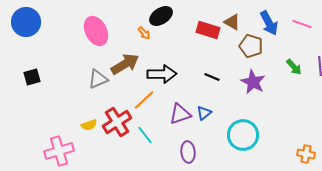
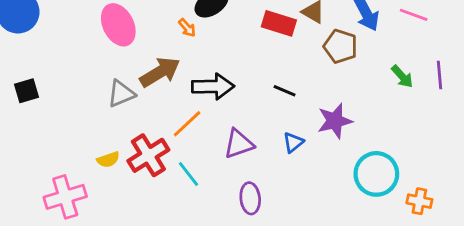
purple star: (253, 82) -> (335, 121), moved, turned 30
blue triangle: (204, 113) -> (293, 142), moved
cyan circle: (243, 135) -> (376, 174), moved

